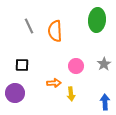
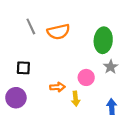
green ellipse: (97, 20) -> (103, 40), moved
orange semicircle: (55, 31) -> (59, 32), turned -100
pink circle: (76, 66) -> (86, 77), moved

